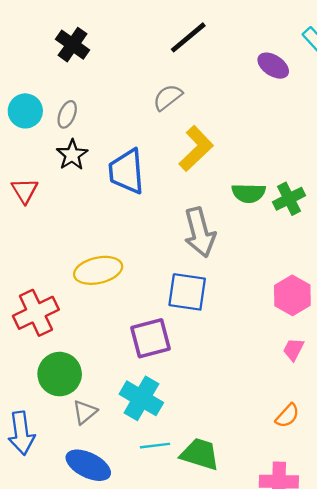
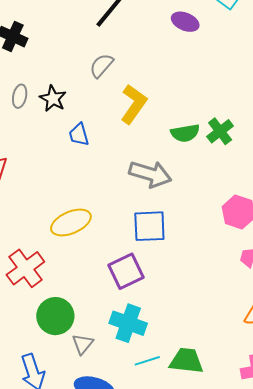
black star: (72, 155) -> (53, 99), moved
blue trapezoid: (127, 171) -> (79, 135), size x0.6
gray arrow: (200, 232) -> (150, 174), turned -48

